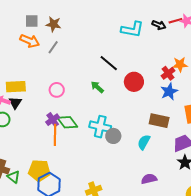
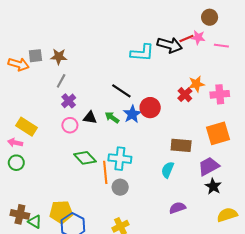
black arrow: (159, 25) -> (170, 45), size x1.6
orange arrow: (30, 41) -> (19, 64), moved
yellow rectangle: (16, 87) -> (27, 127), turned 42
blue star: (169, 91) -> (132, 114), moved
black triangle: (15, 103) -> (90, 118), moved, turned -48
purple cross: (53, 120) -> (69, 101), moved
orange line: (55, 135) -> (105, 172), moved
gray circle: (113, 136) -> (120, 187), moved

